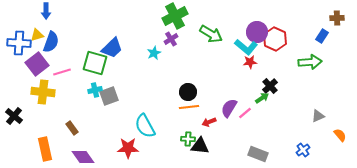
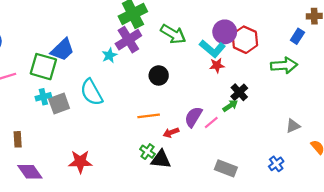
purple cross: (171, 39) -> (128, 40), size x1.6
black circle: (188, 92) -> (159, 75), moved
cyan semicircle: (145, 126) -> (92, 92), moved
brown rectangle: (72, 128) -> (18, 139), turned 32
green cross: (188, 139) -> (147, 152), turned 32

